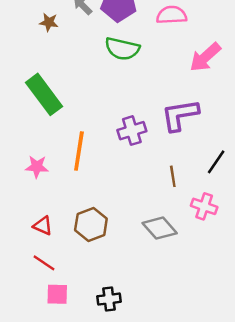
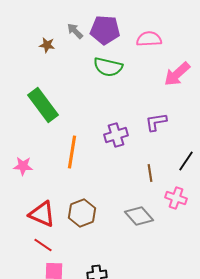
purple L-shape: (180, 115) -> (156, 122), size x0.7
pink star: (37, 167) -> (23, 166), moved
red triangle: (43, 226) -> (42, 214), size x1.6

